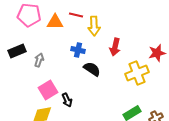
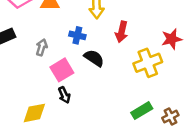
gray arrow: (39, 60) -> (42, 47), moved
pink square: (48, 90) -> (62, 70), moved

